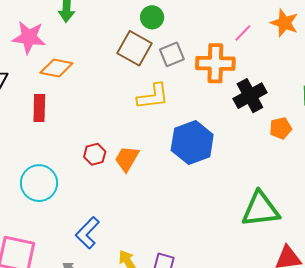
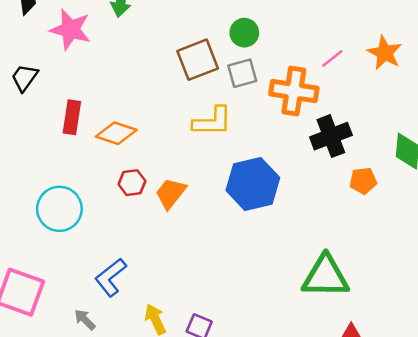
green circle: (152, 17) -> (244, 33), moved
brown square: (135, 48) -> (198, 60), turned 32
orange diamond: (56, 68) -> (116, 133), moved

